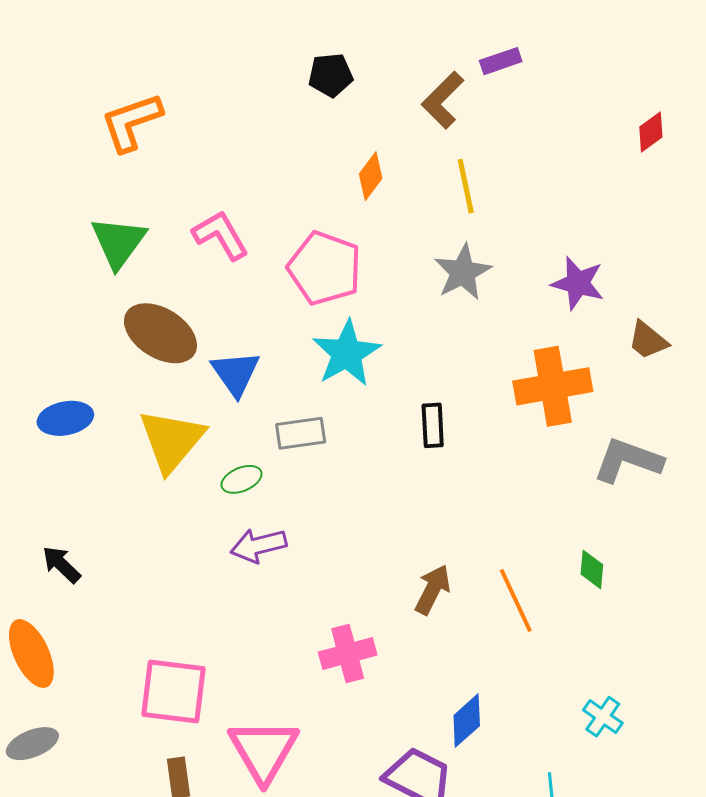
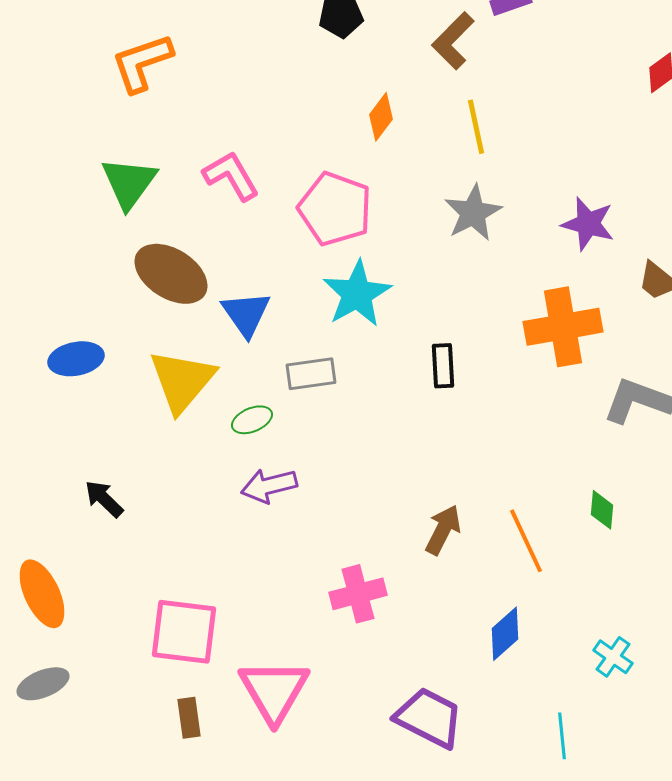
black arrow: (61, 564) -> (104, 499), moved
blue diamond: (467, 721) -> (505, 634), moved

